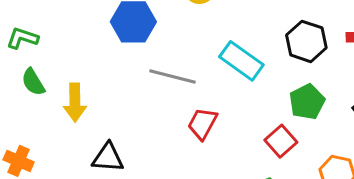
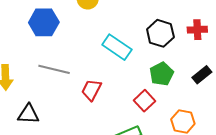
gray line: (173, 76) -> (54, 69), moved

